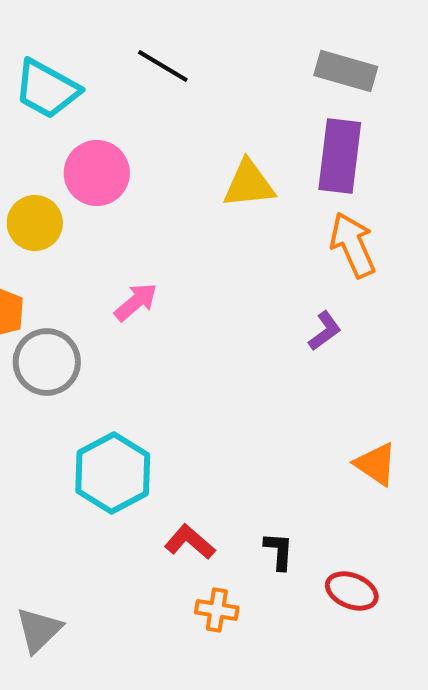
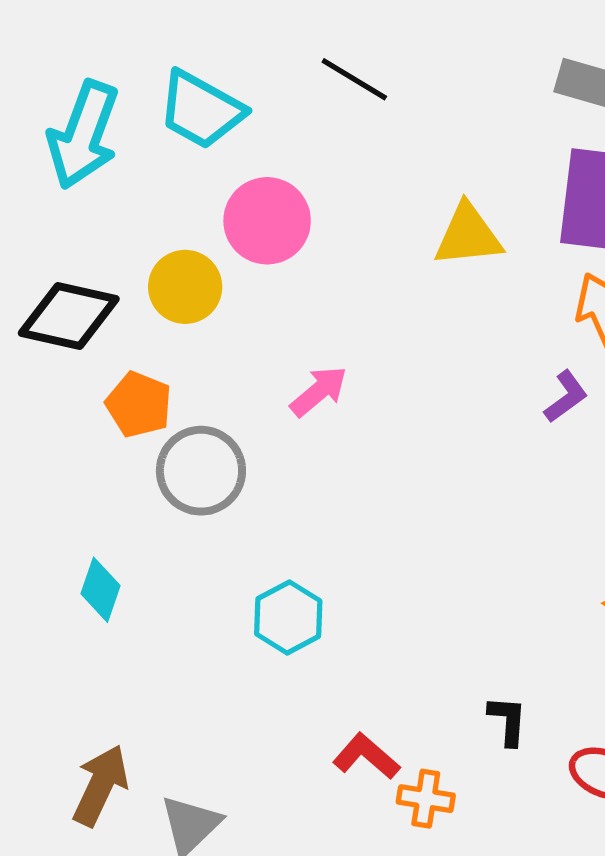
purple L-shape: (325, 331) -> (566, 397), moved
cyan hexagon: (113, 473) -> (288, 617), size x0.7
red L-shape: (190, 542) -> (366, 756), moved

